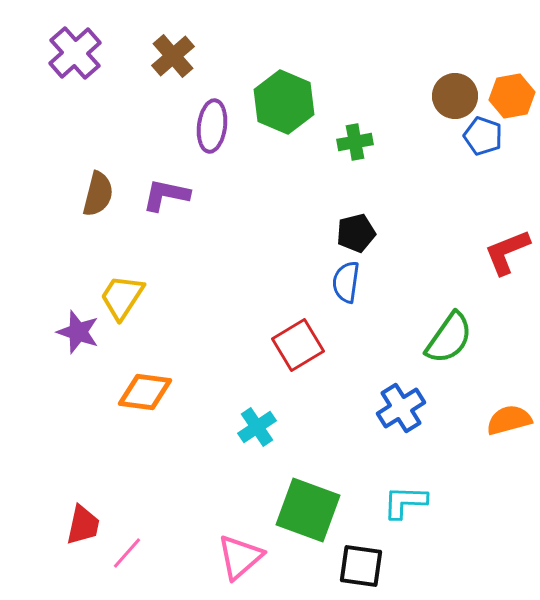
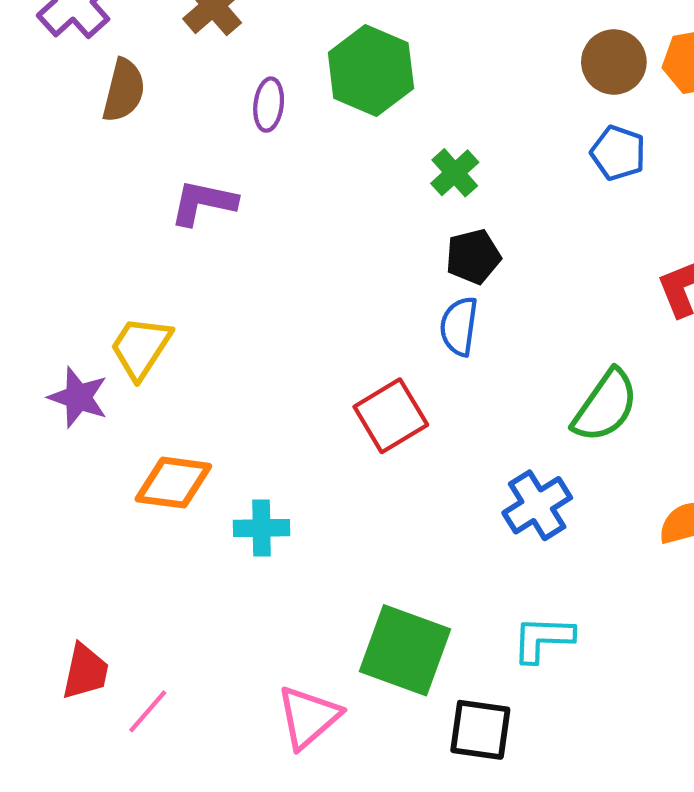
purple ellipse: (212, 126) -> (269, 105), size x0.7
blue pentagon: (483, 136) -> (618, 153), moved
green cross: (355, 142) -> (455, 173), moved, turned -32
brown semicircle: (98, 194) -> (124, 90), moved
cyan cross: (257, 427) -> (262, 528), moved, turned 33

